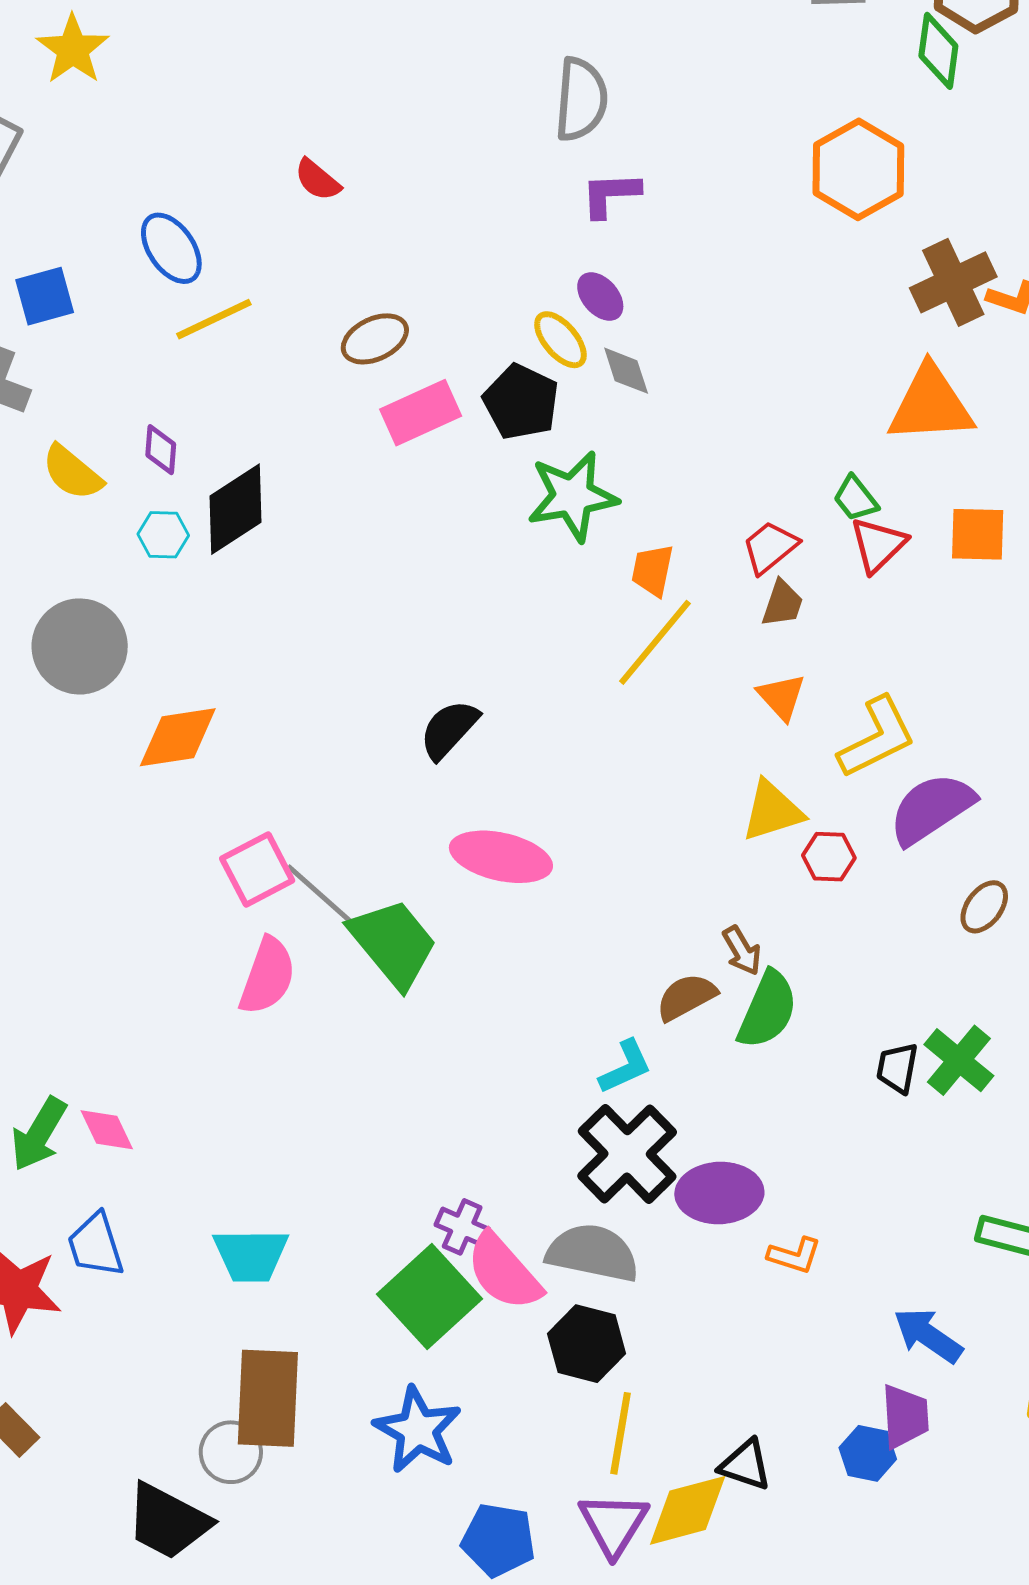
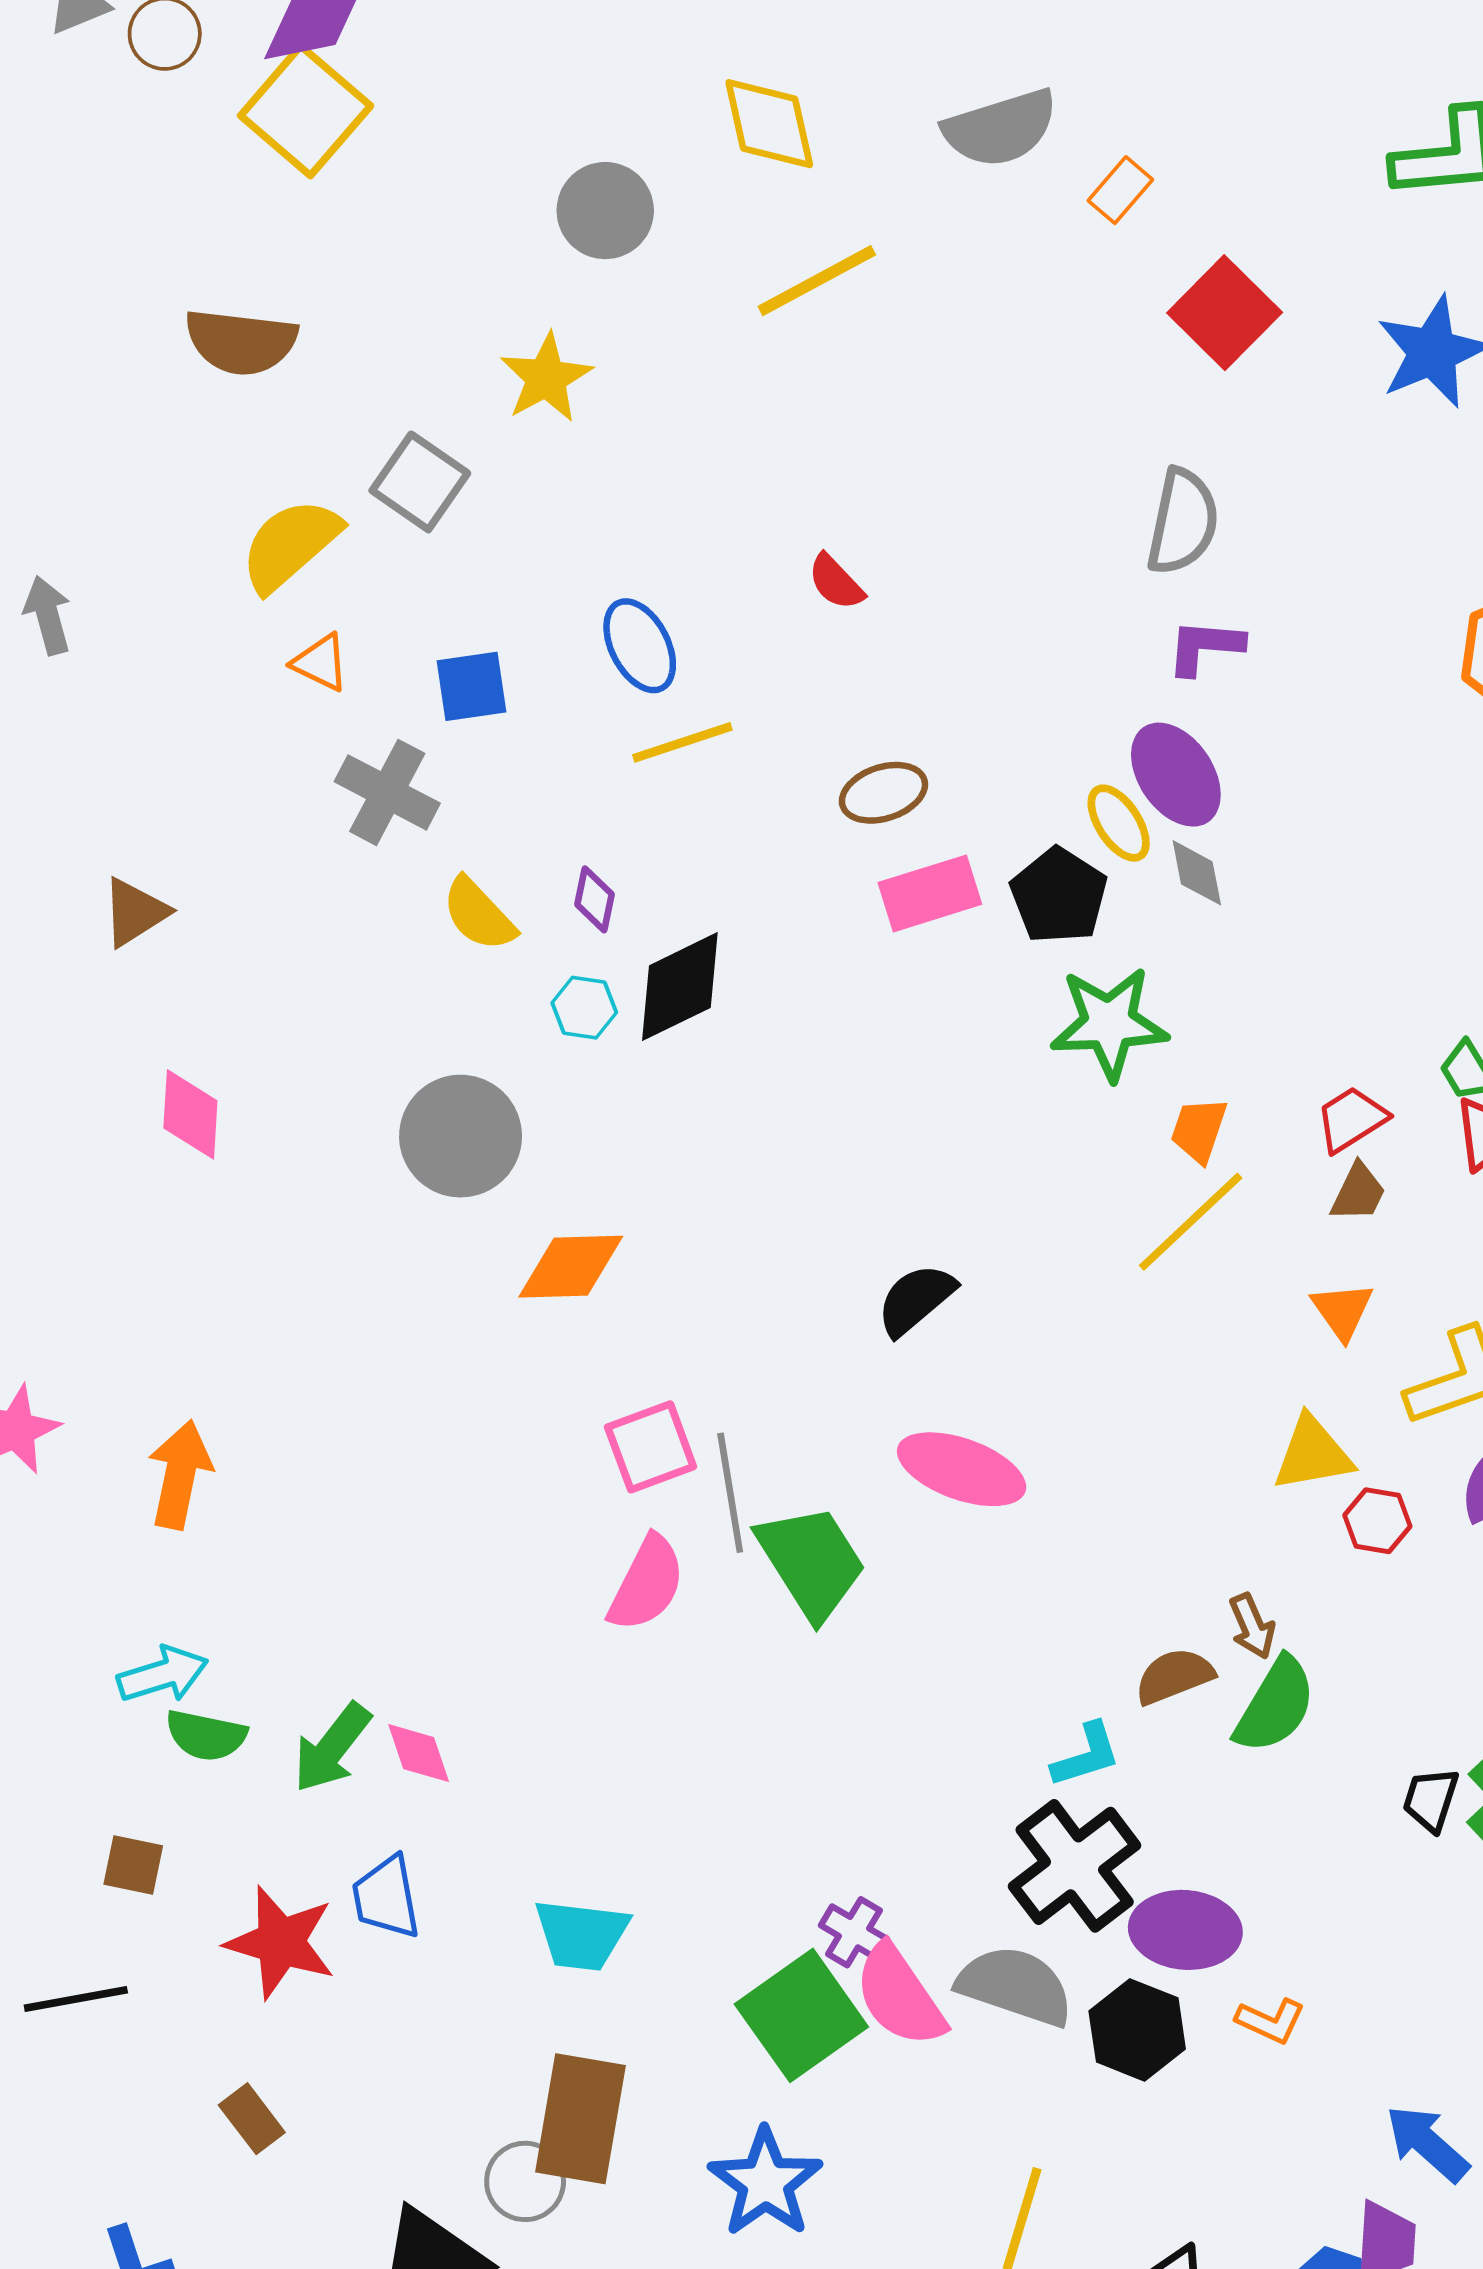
purple ellipse: (600, 296) -> (1176, 775), size x1.6
gray line: (324, 897) -> (730, 1493), turned 32
black hexagon: (587, 1344) -> (1137, 2030), moved

